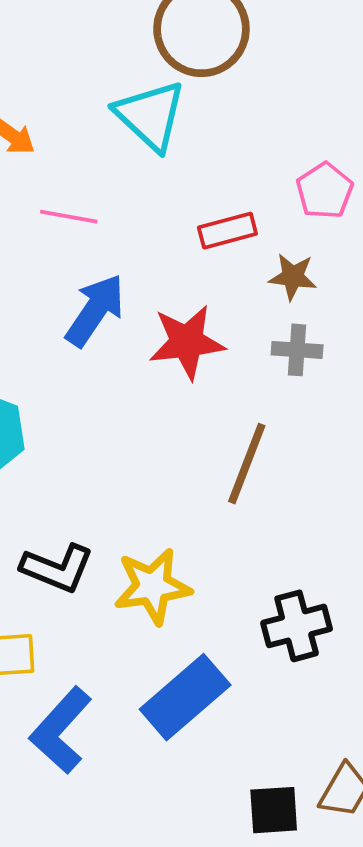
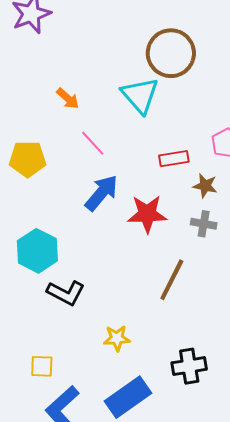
pink line: (69, 217) -> (93, 143), turned 32
black L-shape: (57, 568) -> (66, 293), moved
yellow star: (152, 586) -> (117, 338), size x0.7

